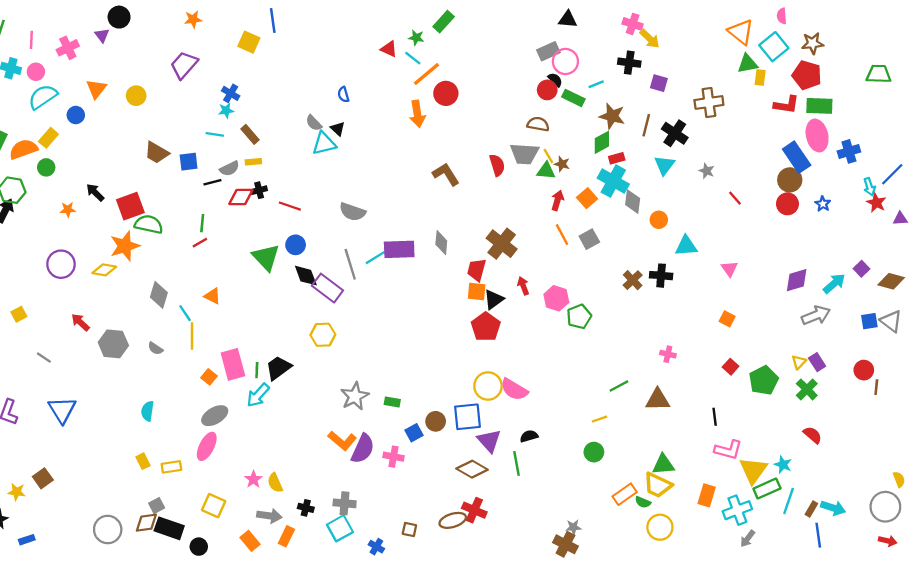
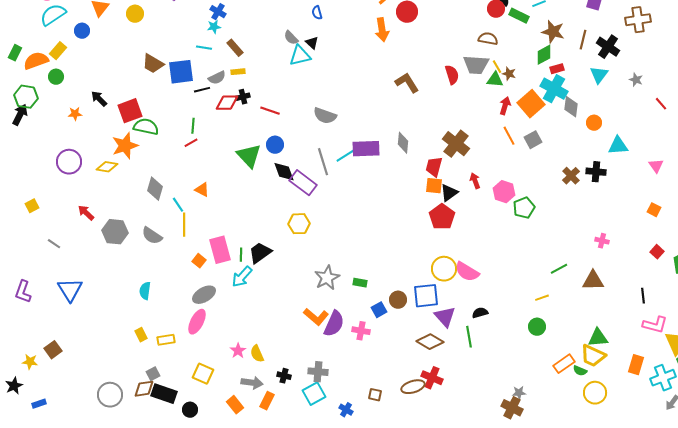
blue square: (189, 162) -> (181, 72), size x1.5
orange square: (587, 198) -> (531, 104), size x1.5
gray semicircle: (155, 348) -> (152, 236), size x1.5

